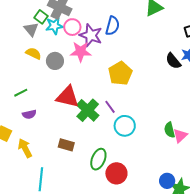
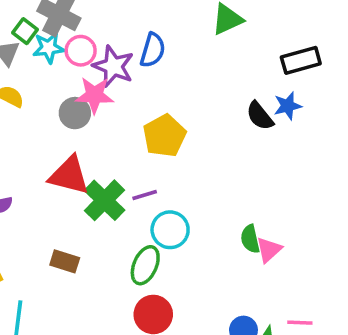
gray circle: (55, 61) -> (75, 113), moved
purple line: (110, 107) -> (145, 195), turned -72
green ellipse: (98, 159) -> (145, 265), moved

